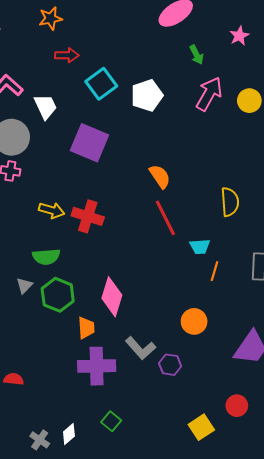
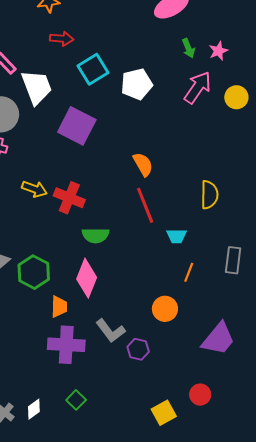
pink star: (239, 36) -> (218, 51), moved
white trapezoid: (45, 107) -> (37, 87), size x1.4
green semicircle: (46, 257) -> (96, 235), moved
orange line: (215, 271) -> (189, 272), moved

